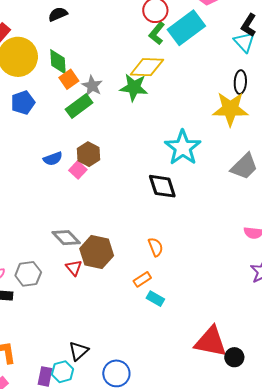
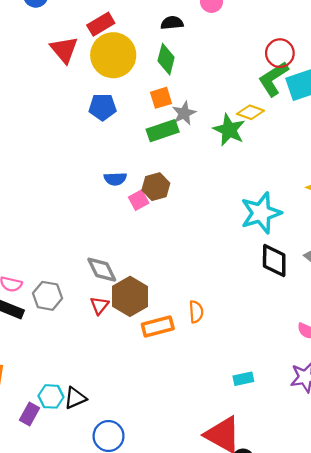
green L-shape: (157, 33) -> (273, 79), size x1.4
green diamond: (58, 62) -> (166, 59), moved
yellow diamond: (147, 67) -> (251, 112), size x0.7
black diamond: (162, 186) -> (274, 260), moved
orange rectangle: (142, 279) -> (158, 326), moved, size x1.5
cyan rectangle: (155, 299) -> (243, 379), moved, turned -60
cyan hexagon: (63, 372) -> (51, 396), moved

